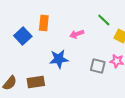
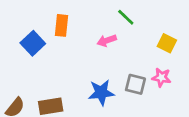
green line: (104, 20) -> (126, 17), moved
blue star: (59, 59) -> (101, 93), moved

